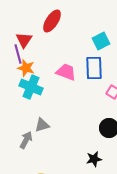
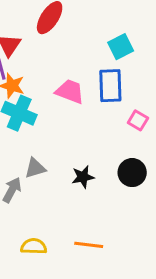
black star: (94, 159) -> (83, 177), moved

